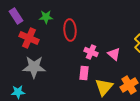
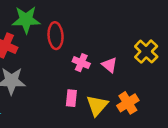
green star: (46, 17) -> (26, 20), size x1.6
pink rectangle: (84, 73) -> (71, 98), moved

